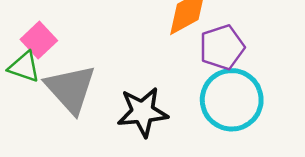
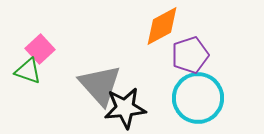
gray triangle: (71, 89) -> (100, 85), moved

